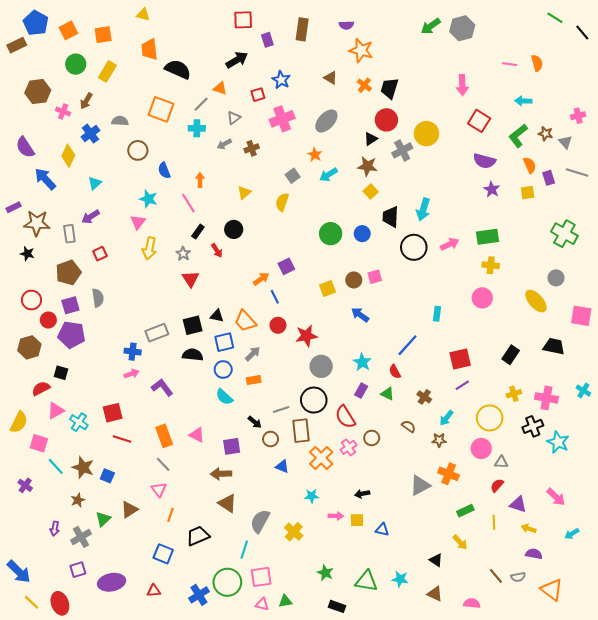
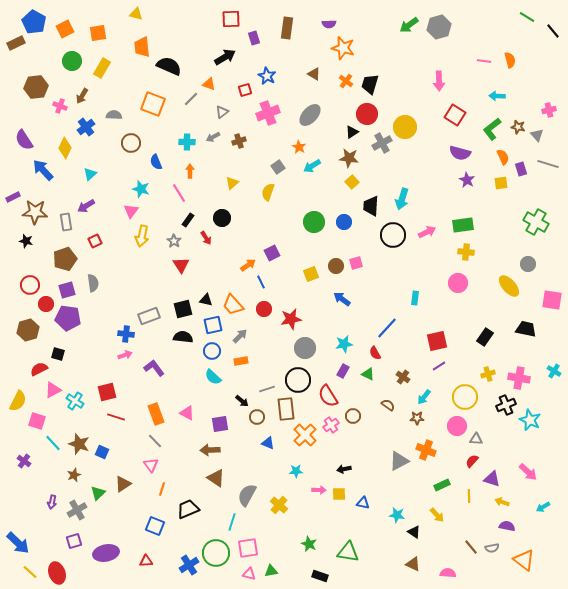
cyan cross: (197, 128) -> (187, 142), moved
cyan star: (362, 362) -> (344, 344), turned 30
cyan star: (400, 579) -> (397, 515), moved

